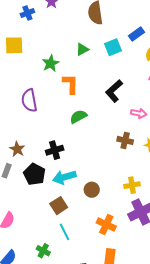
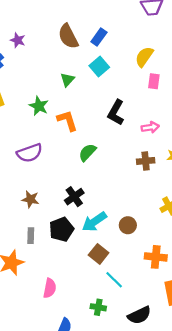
blue rectangle: (136, 34) -> (99, 37), moved
purple semicircle: (29, 100) -> (30, 153), turned -80
brown star: (17, 149) -> (30, 199), moved
black pentagon: (34, 174) -> (62, 229), turned -30

